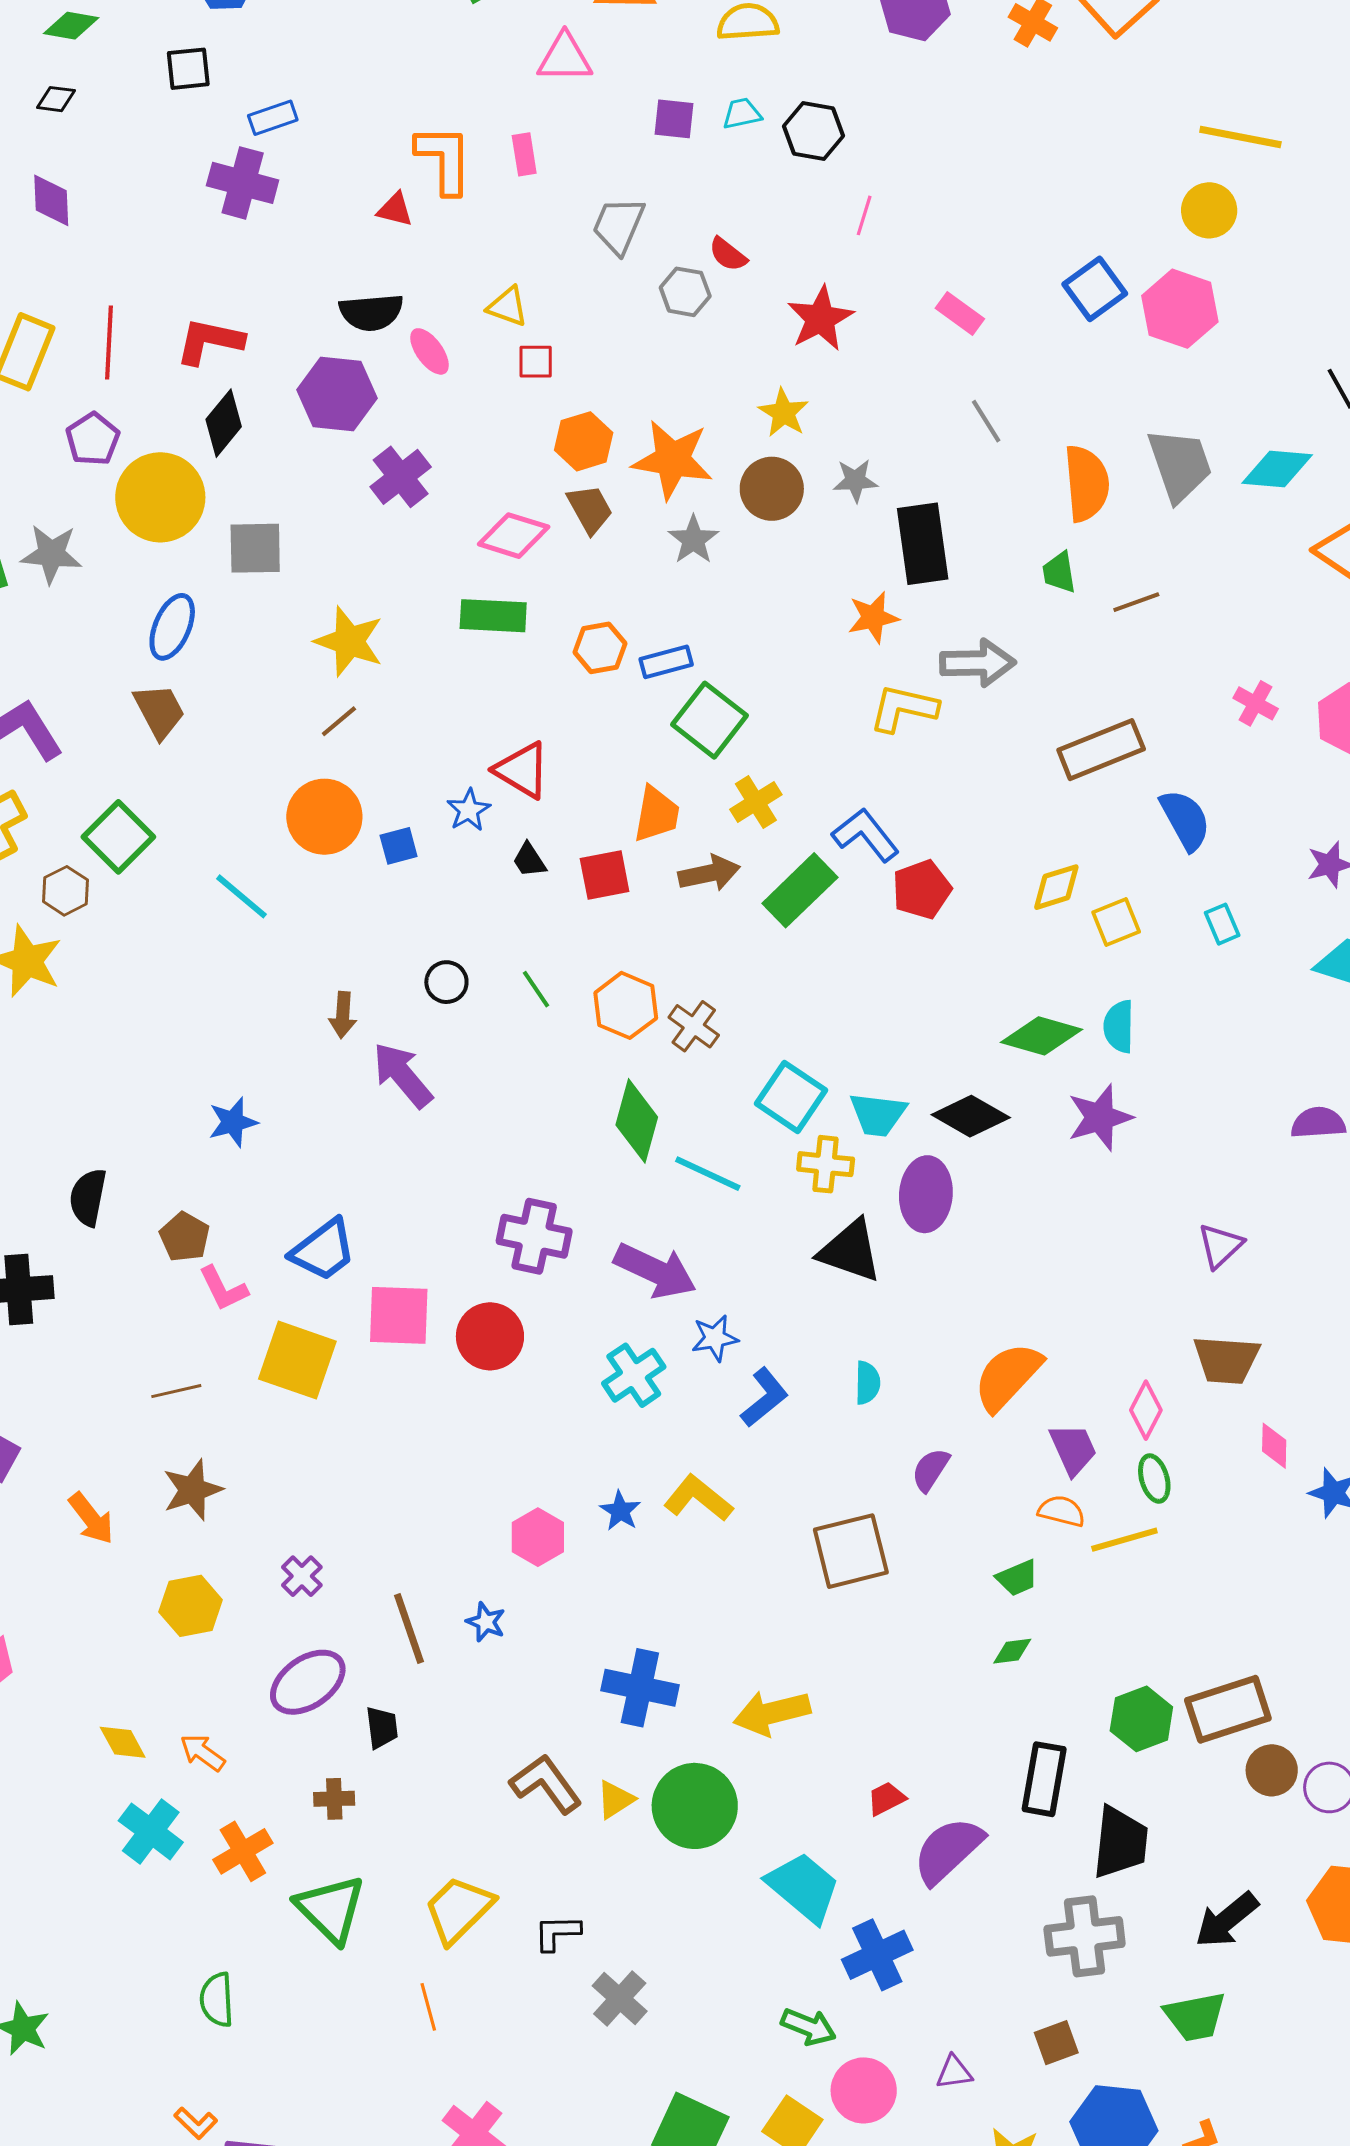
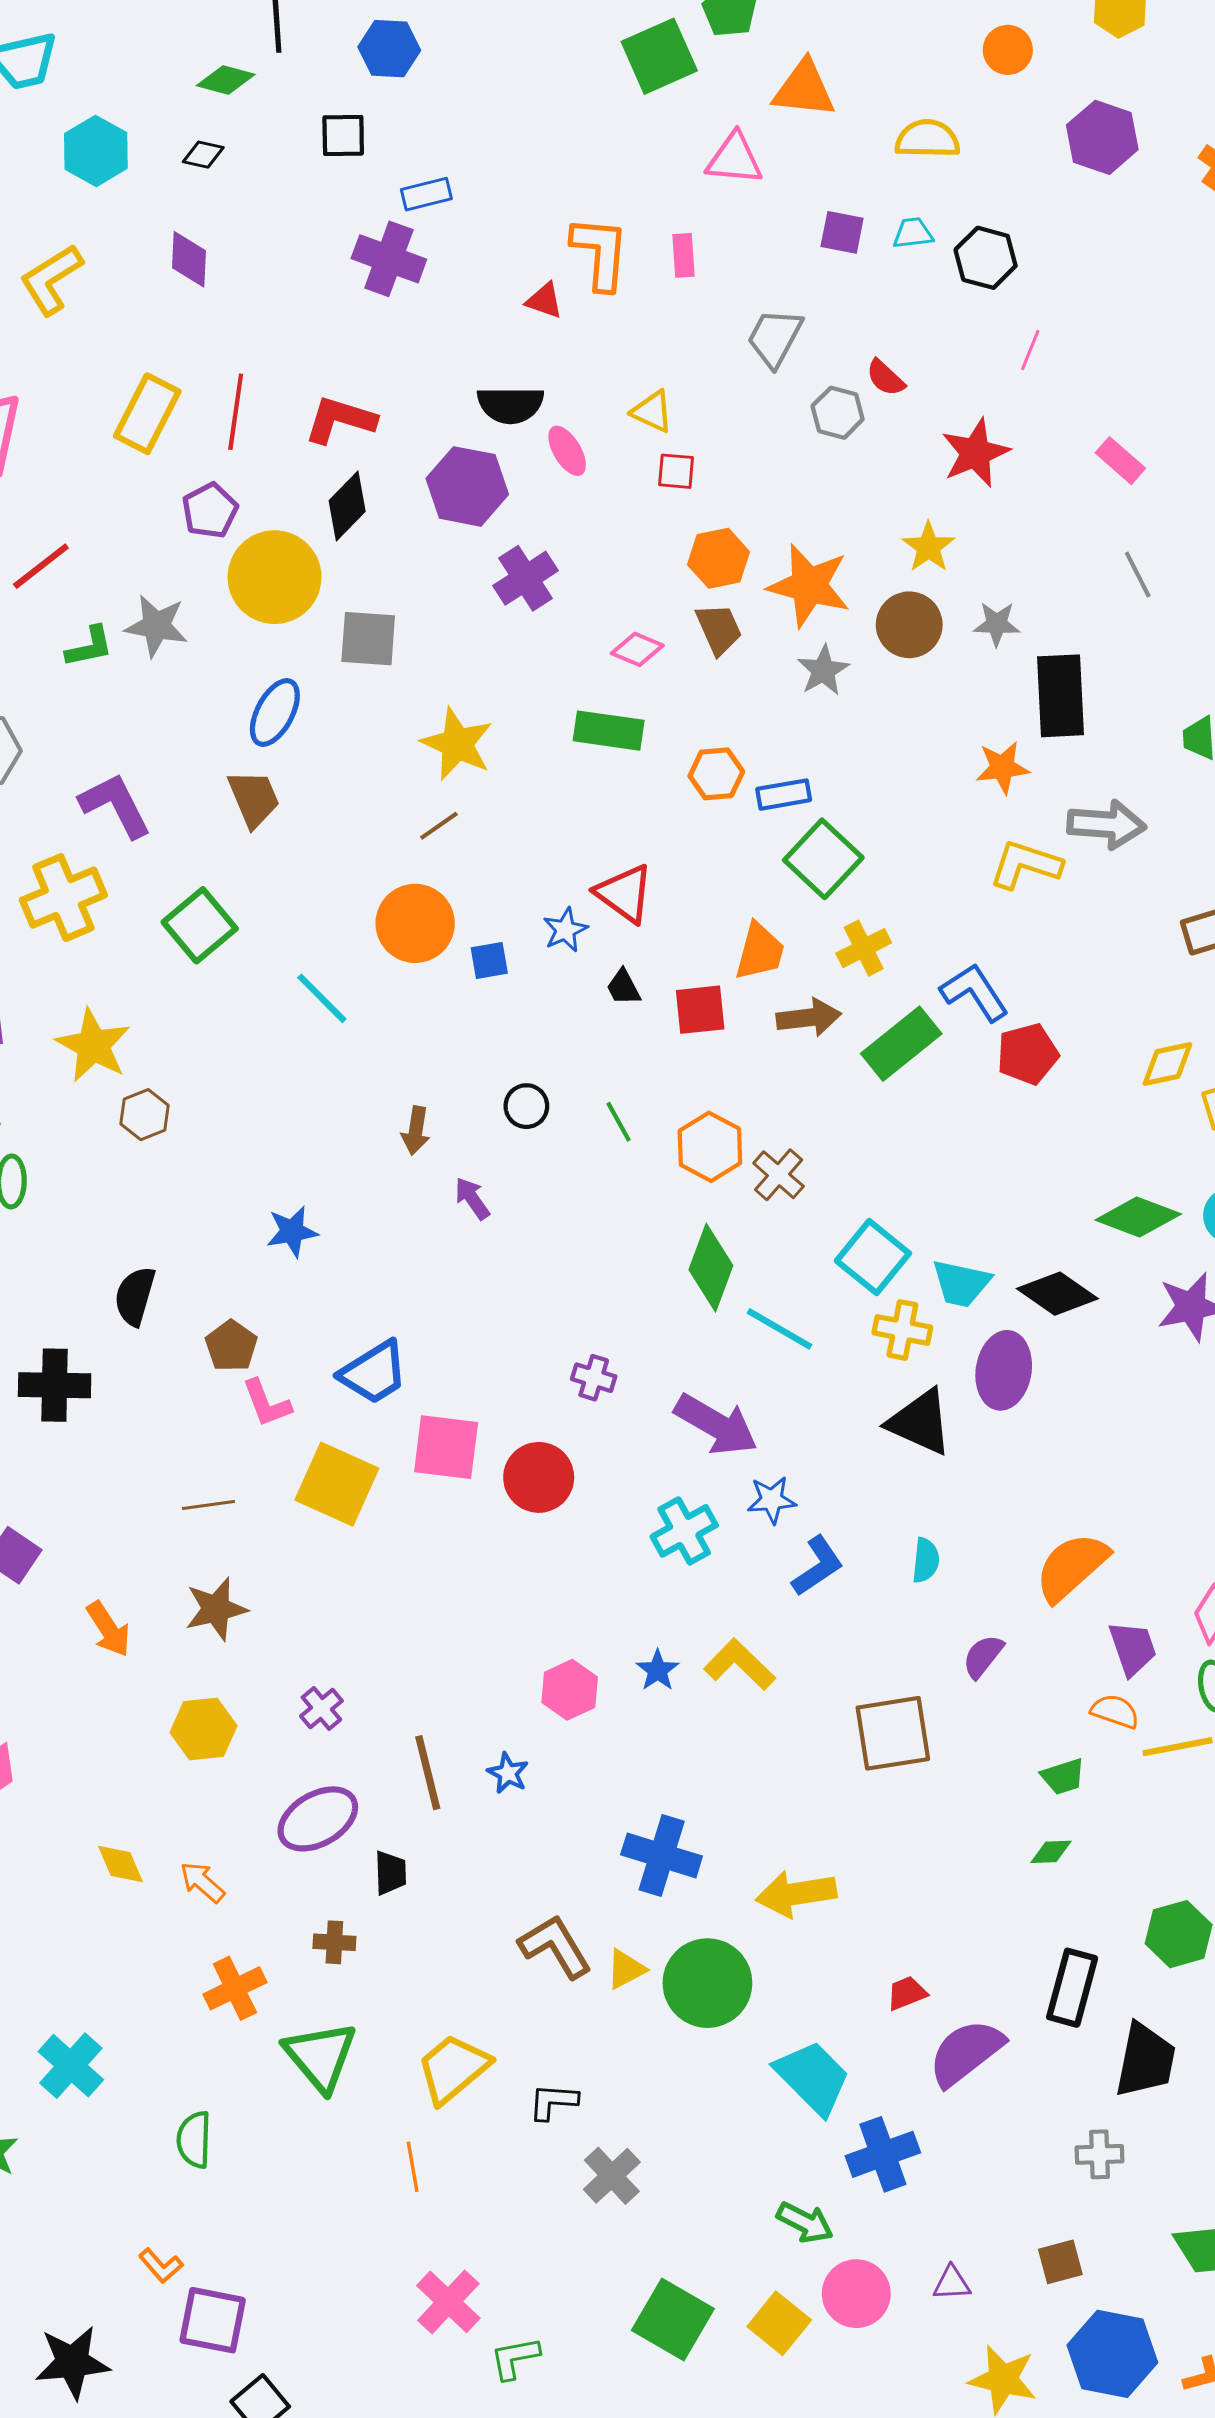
pink diamond: (514, 536) -> (637, 649), size x0.7
brown hexagon: (66, 891) -> (145, 1115), moved
purple arrow: (402, 1075) -> (472, 1198), size x0.6
purple cross: (534, 1236) -> (594, 1378), size x0.6
cyan cross: (151, 1831) -> (71, 2066), moved
gray cross: (1085, 1936) -> (1099, 2154), size x0.6

